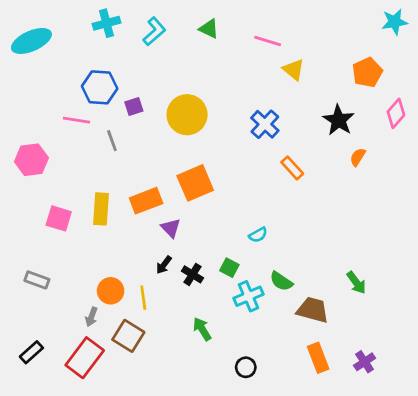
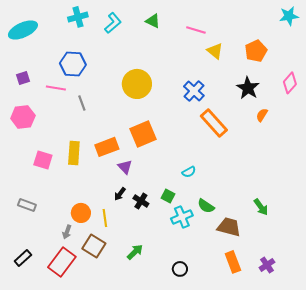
orange pentagon: (367, 72) -> (256, 51), moved
purple square: (134, 106) -> (23, 78), moved
orange rectangle: (292, 168) -> (214, 123), size x1.6
green arrow: (202, 329) -> (135, 252), moved, turned 78

